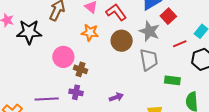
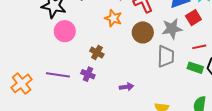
gray star: (149, 31) -> (172, 29), turned 30
pink circle: (63, 57) -> (65, 31), moved
green rectangle: (172, 80) -> (195, 68), moved

